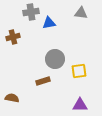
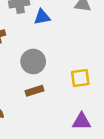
gray circle: (55, 59) -> (33, 61), moved

